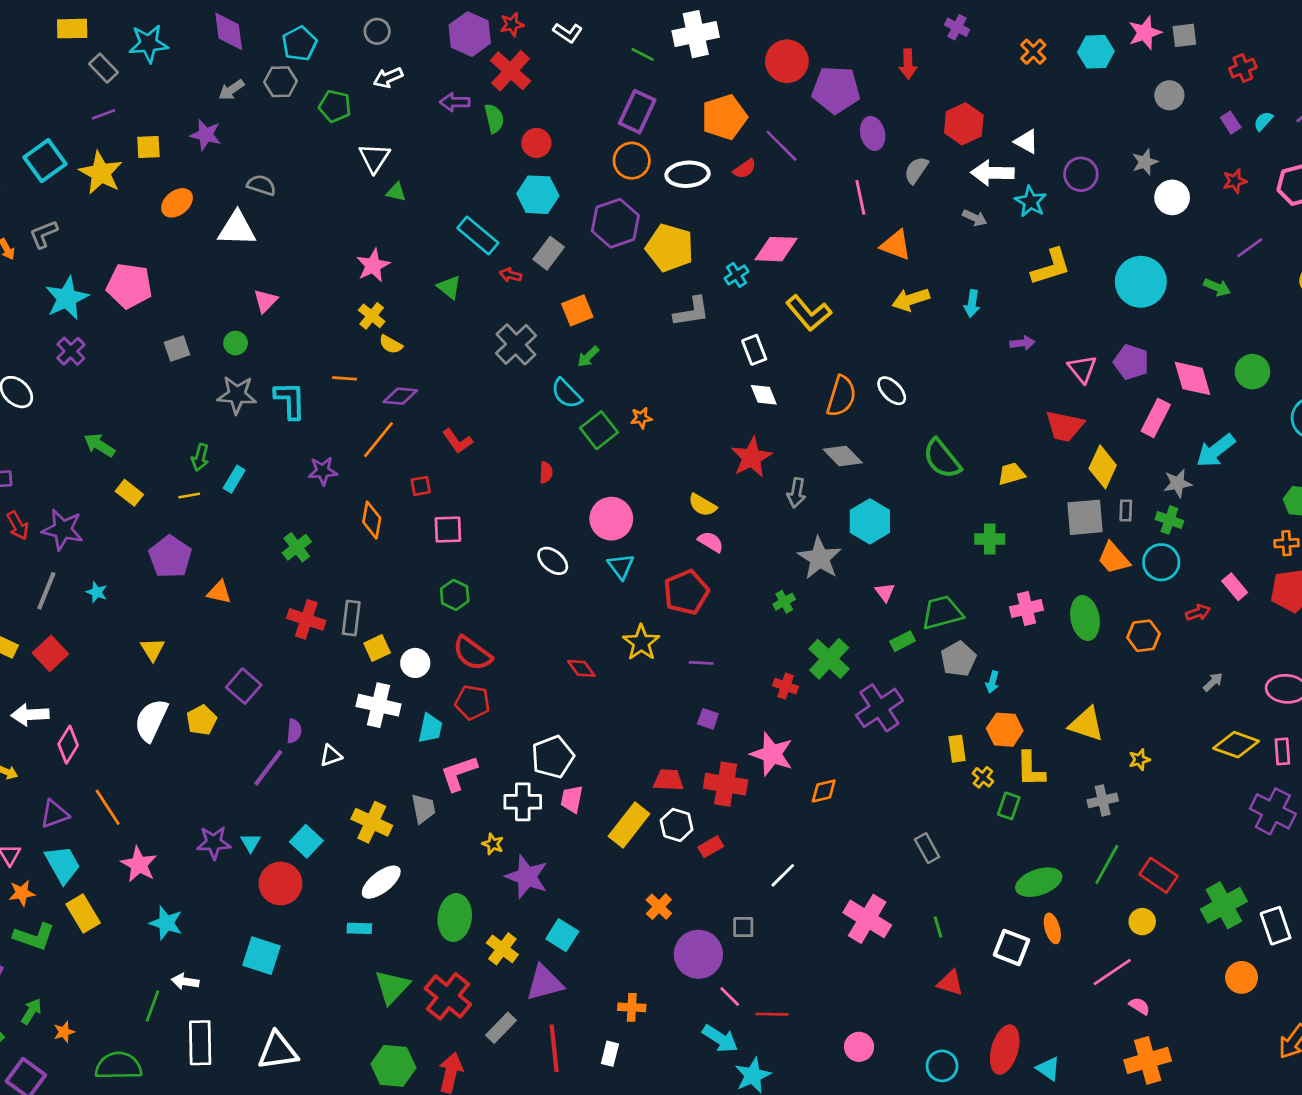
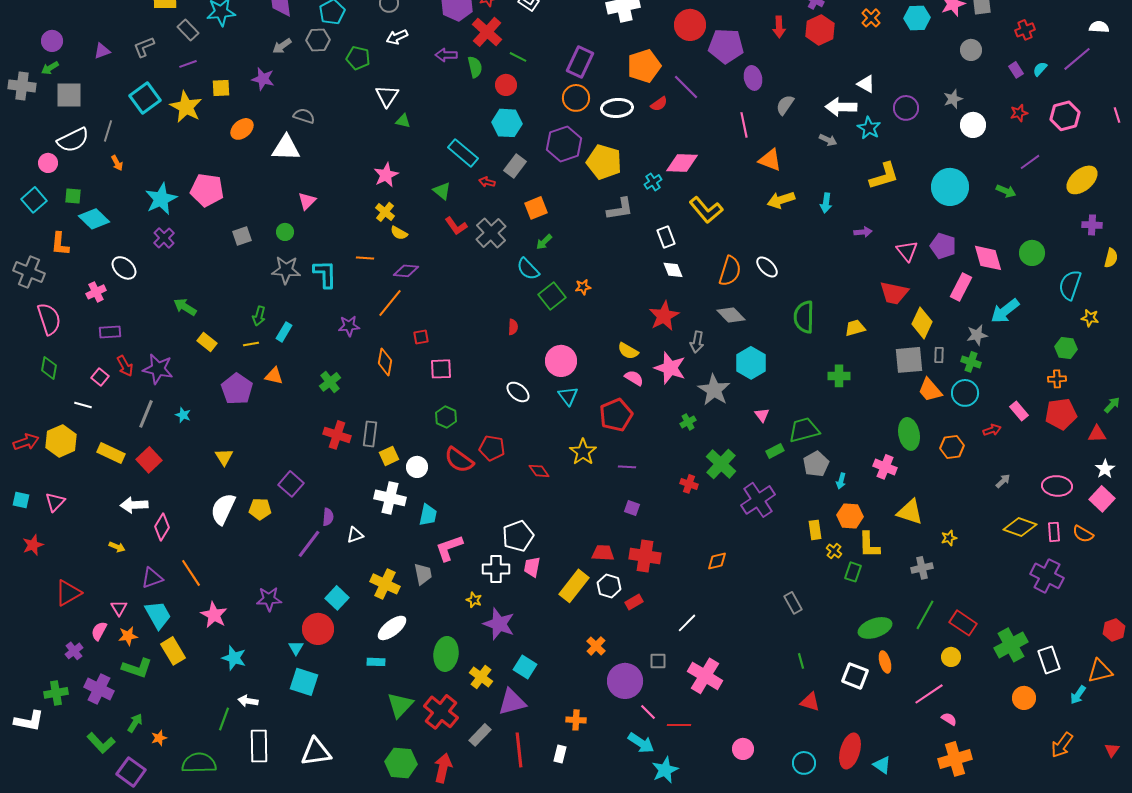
green line: (643, 54) -> (518, 57), moved
red hexagon: (964, 124) -> (820, 30), moved
gray L-shape: (44, 234) -> (144, 47), moved
red L-shape: (457, 441) -> (456, 226), moved
green semicircle: (942, 459) -> (804, 317), turned 40
orange triangle: (219, 592) -> (274, 376), moved
pink cross: (1026, 608) -> (885, 467), moved, turned 35
red pentagon: (472, 702) -> (492, 448), moved
yellow pentagon: (202, 720) -> (260, 509), turned 30
pink star: (772, 754) -> (670, 368), moved
cyan triangle: (251, 843) -> (296, 648), moved
pink cross: (867, 919) -> (705, 676), moved

